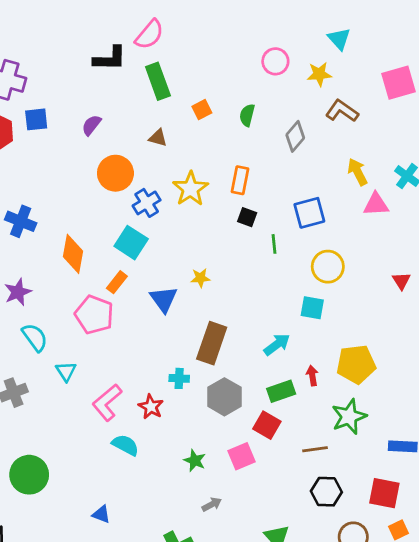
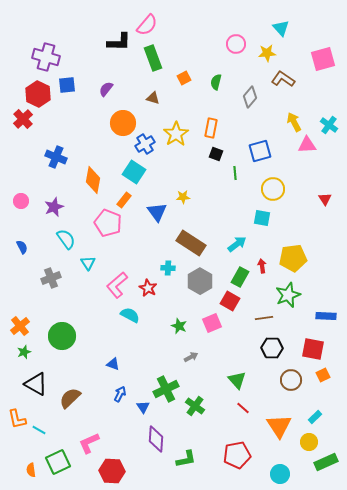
brown rectangle: (212, 343) -> (191, 243), turned -76
green rectangle: (281, 391) -> (240, 277), turned -42

